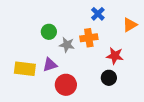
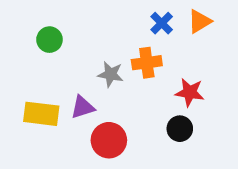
orange triangle: (130, 25) -> (200, 21), moved
green circle: (49, 32) -> (49, 40), moved

